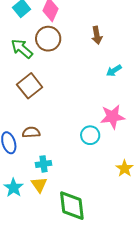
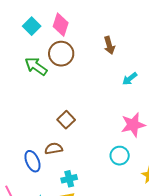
brown square: (30, 86) -> (66, 120), moved, size x0.7
cyan circle: (90, 135) -> (120, 156), moved

